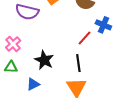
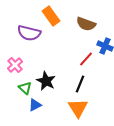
black line: (78, 63) -> (80, 84), turned 30
green triangle: (11, 67) -> (25, 88), moved, turned 40

